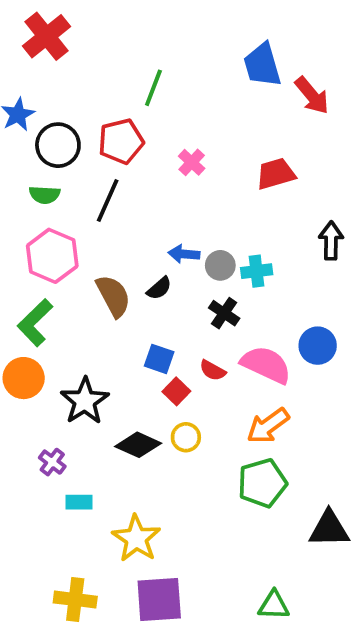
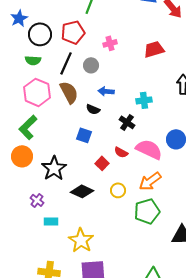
pink cross: (192, 162) -> (110, 43), turned 32
gray circle: (220, 265) -> (91, 65), moved
black semicircle: (159, 288) -> (93, 109), turned 64
brown semicircle: (113, 296) -> (69, 92), moved
blue square: (159, 359) -> (84, 135), moved
yellow circle: (186, 437) -> (118, 190), moved

